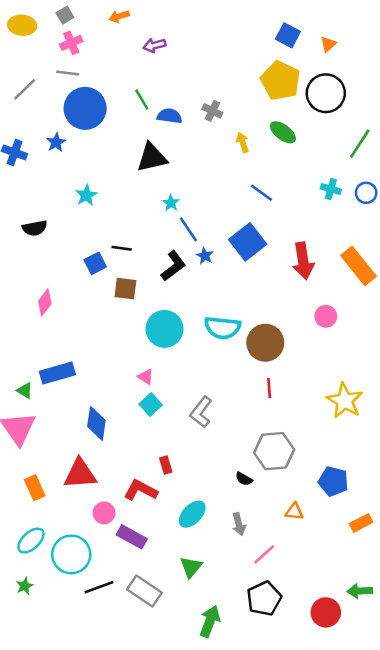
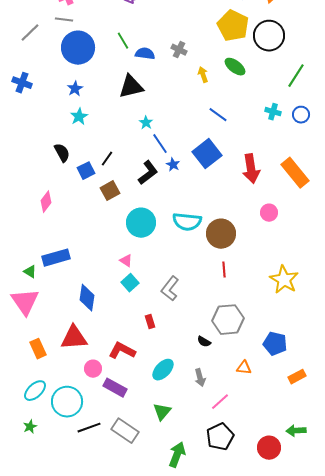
blue star: (56, 142) -> (75, 89), moved
black semicircle: (35, 228) -> (62, 153), moved, turned -108
black line: (122, 248) -> (107, 159), turned -63
brown square: (125, 289) -> (110, 191), turned -36
red rectangle: (166, 465) -> (150, 322), moved

